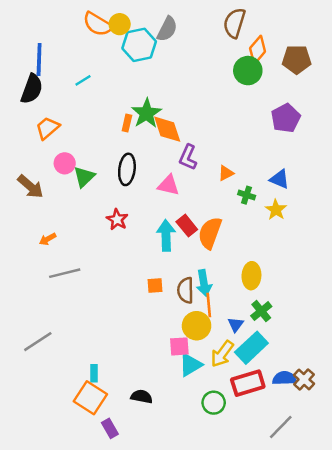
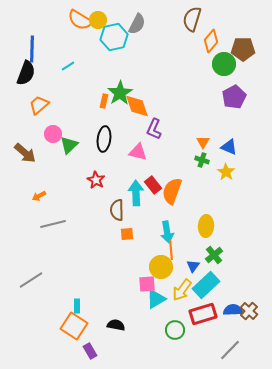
green circle: (248, 71) -> (224, 64), moved
orange triangle: (226, 173) -> (203, 142), moved, turned -32
brown semicircle: (186, 290) -> (117, 210), moved

